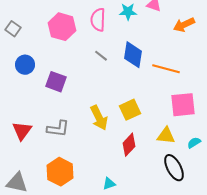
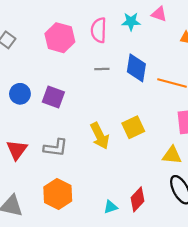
gray line: (101, 56) -> (102, 69), turned -40
blue circle: (25, 65) -> (20, 94), moved
red diamond: (129, 145) -> (137, 199), moved

